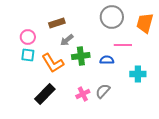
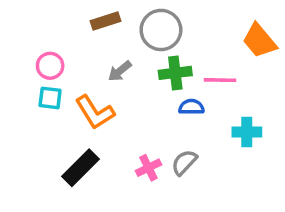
gray circle: (112, 17) -> (161, 30), moved
brown rectangle: (57, 23) -> (106, 21), moved
orange trapezoid: (145, 23) -> (259, 41), turned -55
green cross: (81, 56) -> (175, 73), moved

